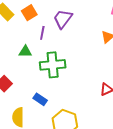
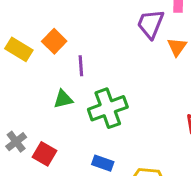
purple trapezoid: (63, 19) -> (150, 24), moved

